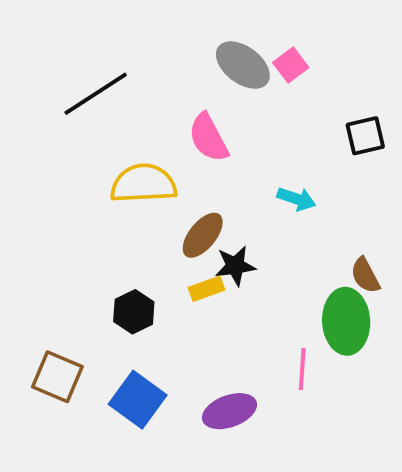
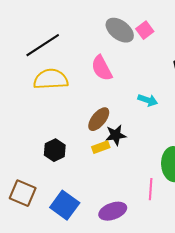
yellow semicircle: (143, 184) -> (51, 79), moved
black hexagon: (134, 312) -> (55, 150), moved

